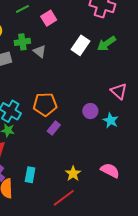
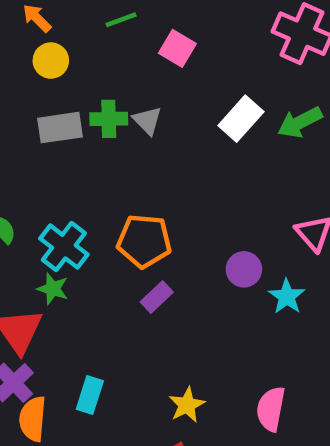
pink square: (49, 18) -> (177, 48), turned -35
green cross: (22, 42) -> (109, 119), moved
pink semicircle: (110, 170) -> (271, 409), turned -114

